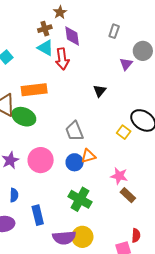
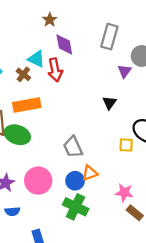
brown cross: (45, 29) -> (23, 74), moved, turned -32
gray rectangle: (114, 31) -> (109, 37), size x1.6
black triangle: (100, 91) -> (109, 103), moved
yellow square: (124, 132) -> (126, 145), turned -32
blue semicircle: (14, 195) -> (12, 211), moved, turned 88
green cross: (80, 199) -> (76, 207), moved

